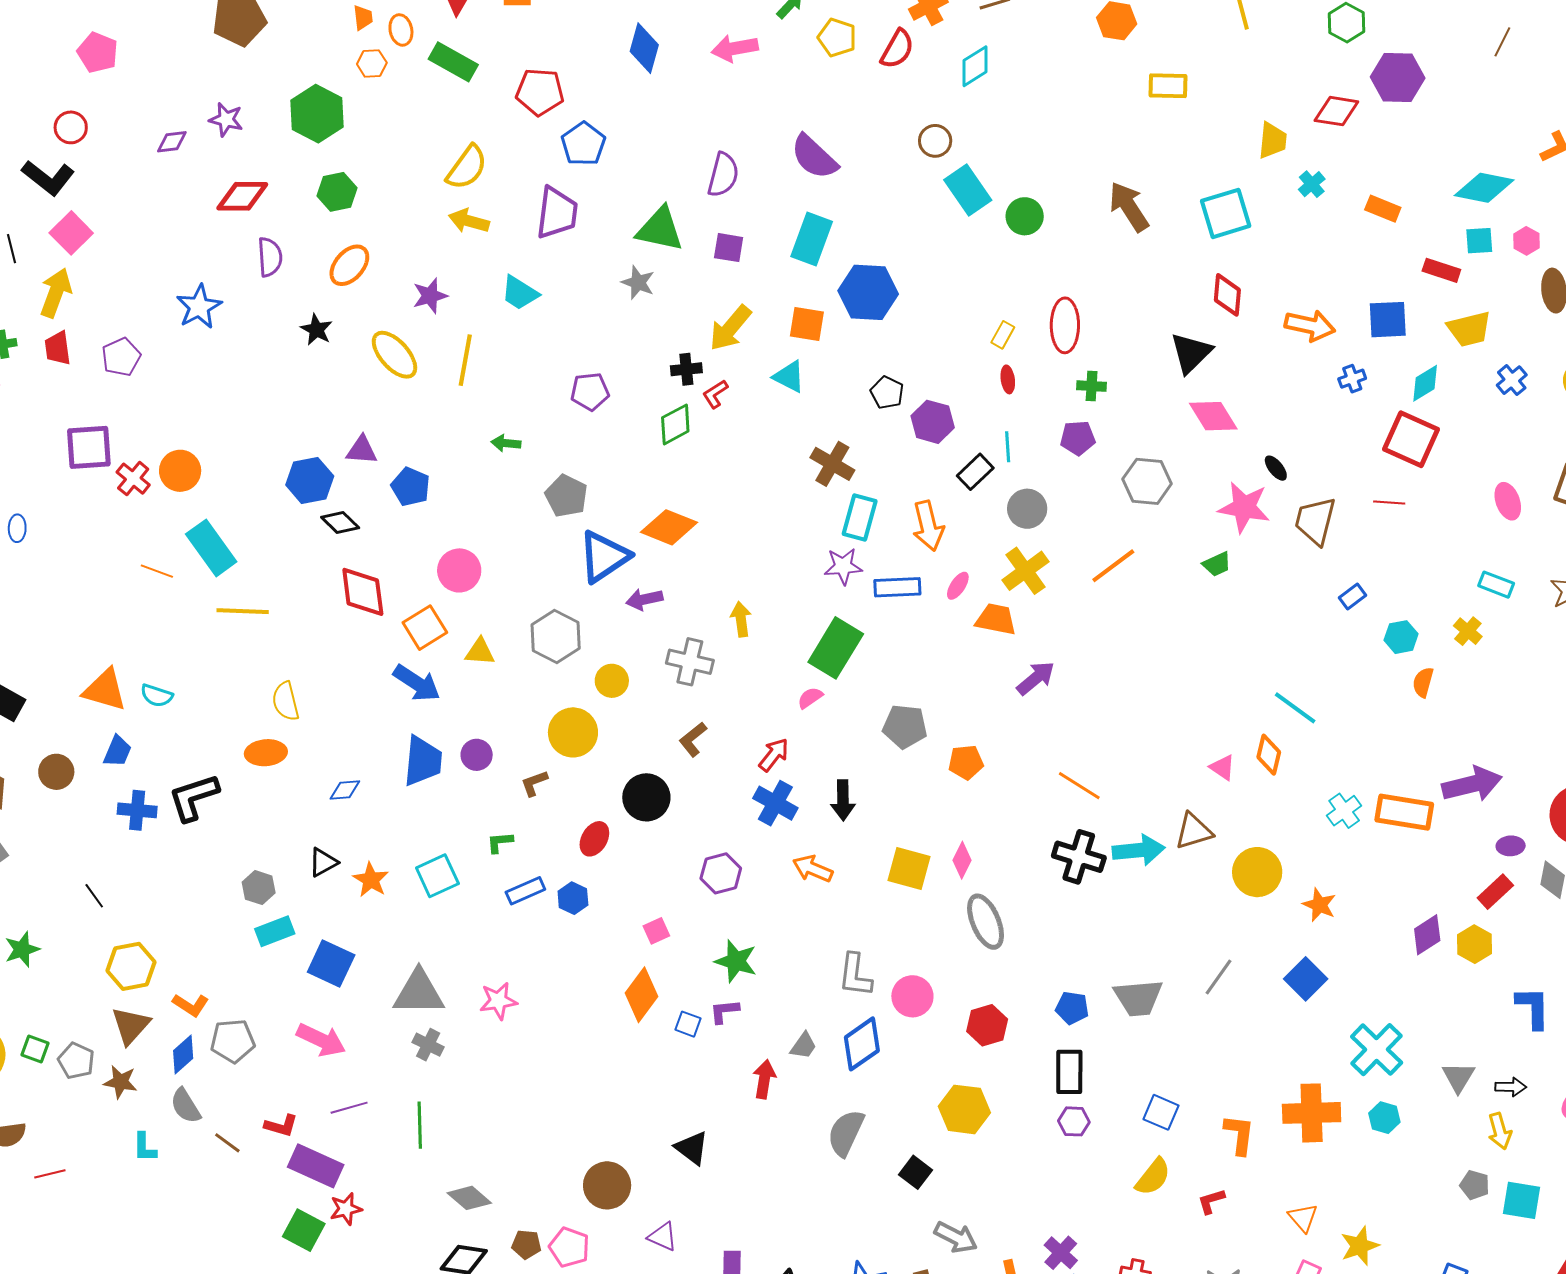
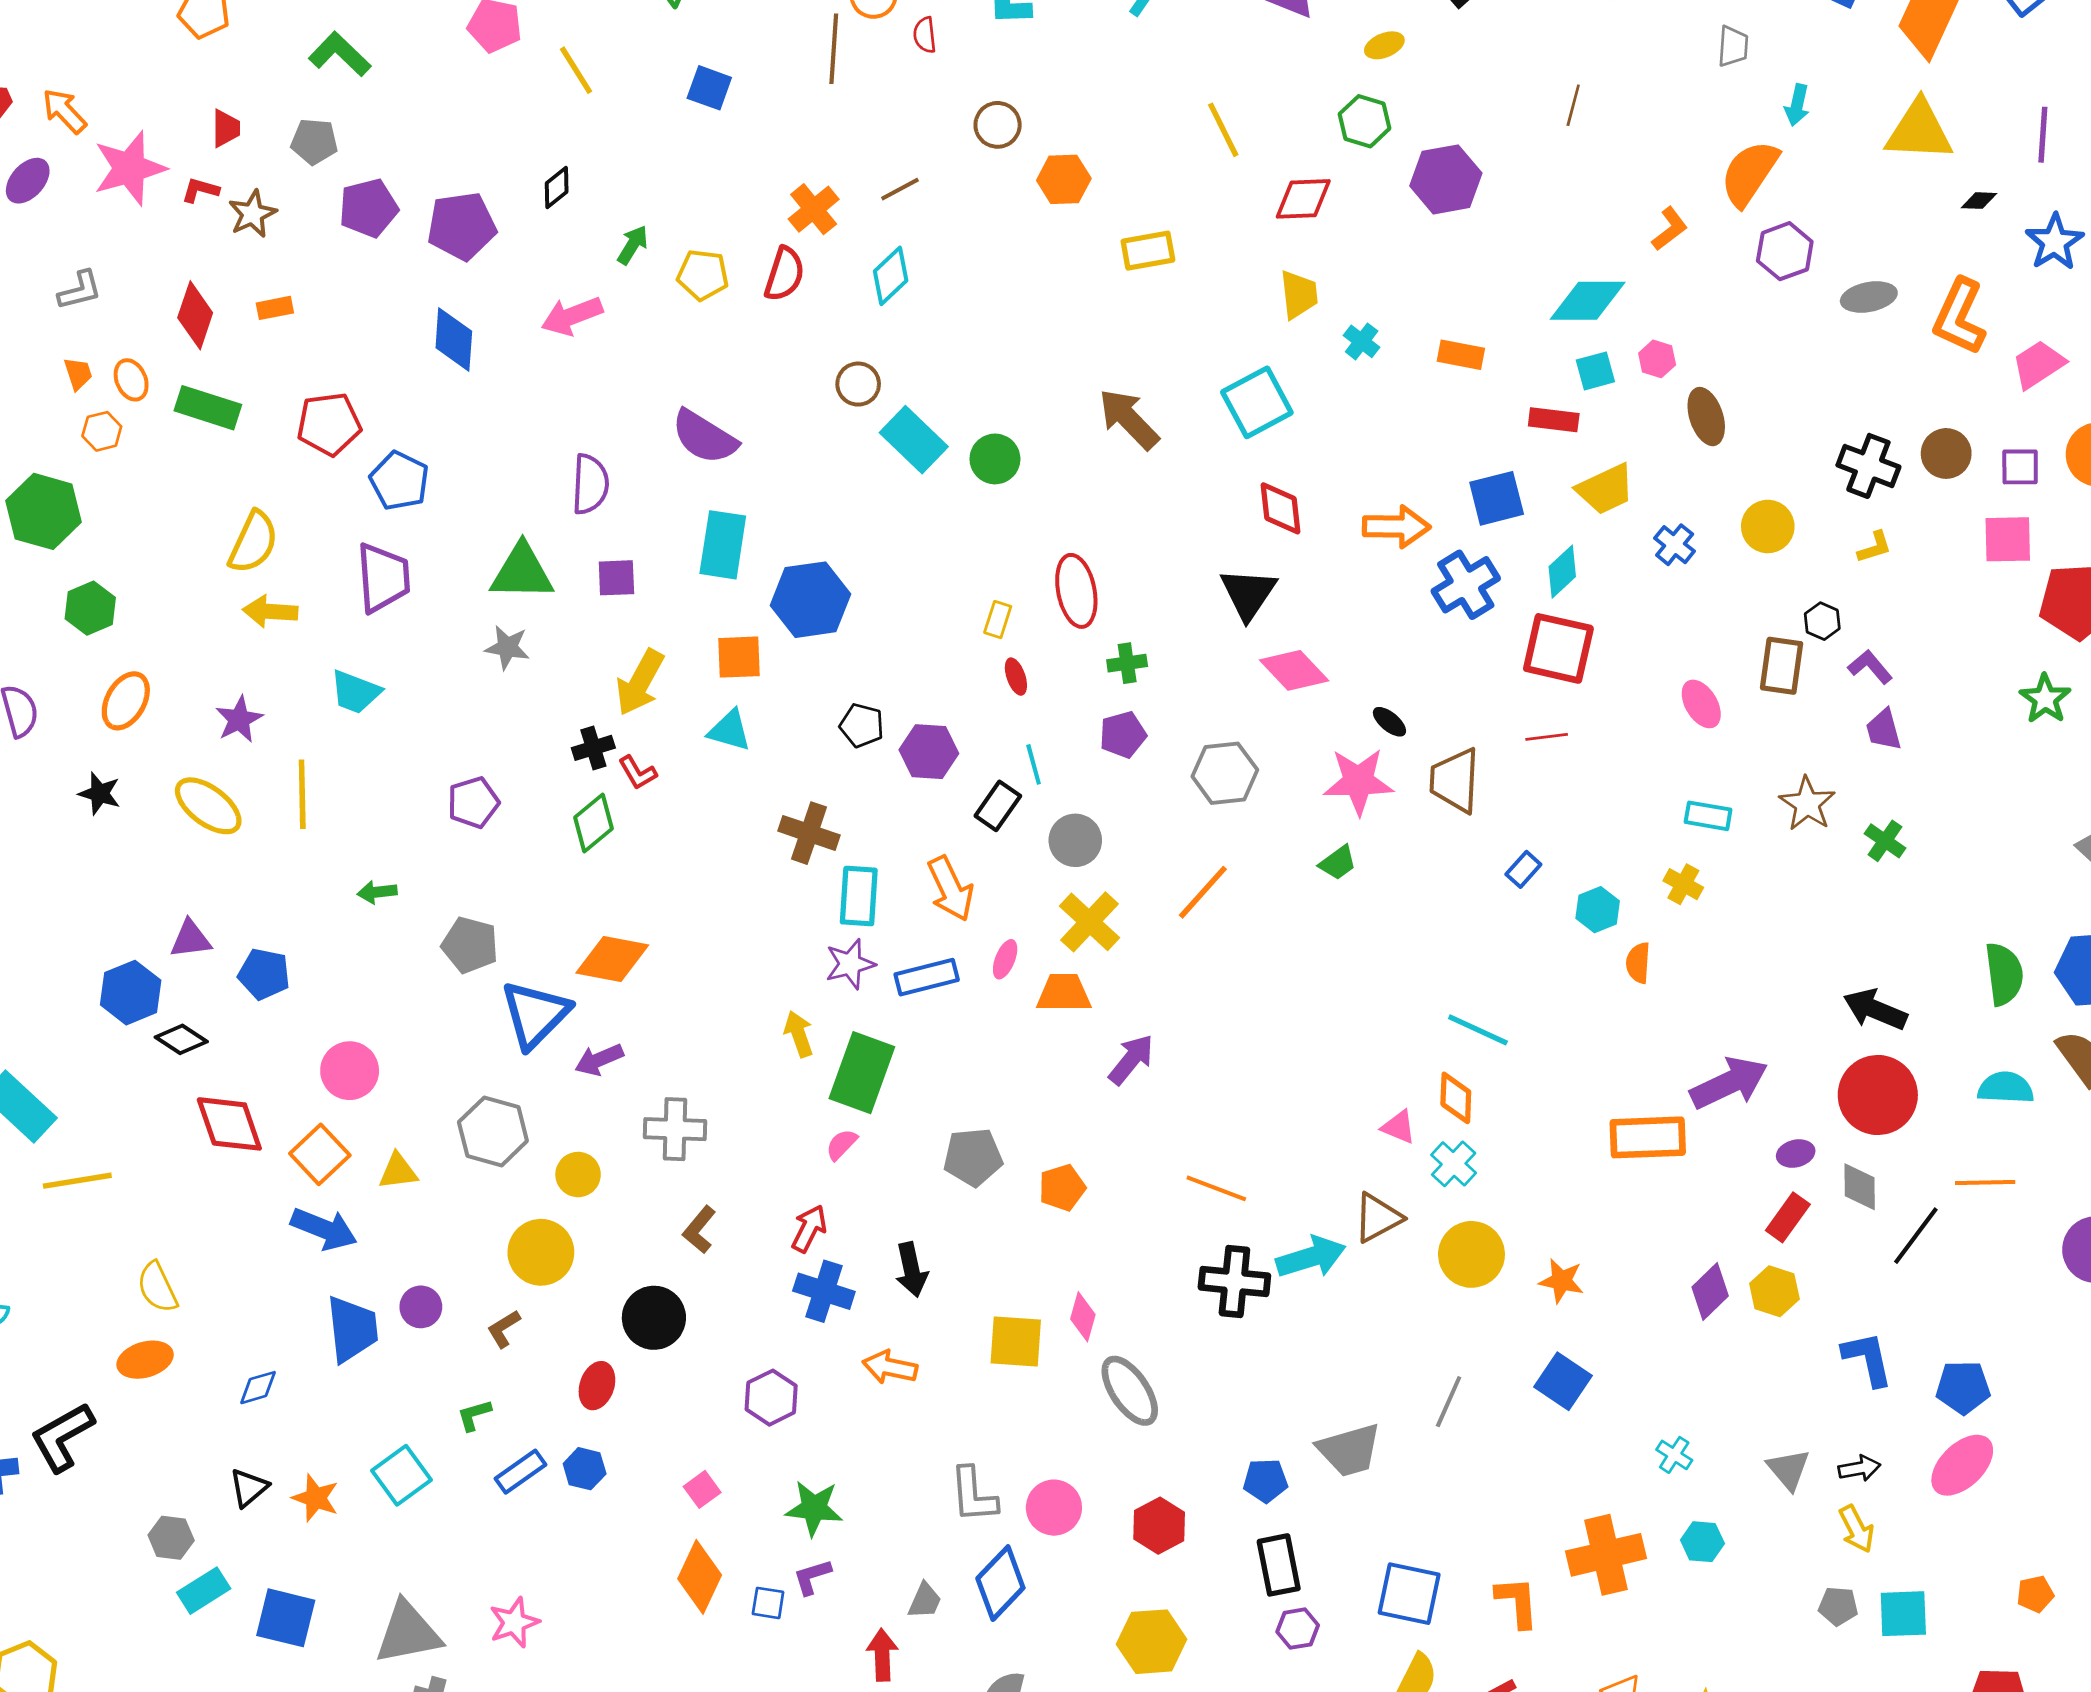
red diamond: (1336, 111) -> (1303, 199), moved
blue cross: (1352, 379) -> (1466, 585), size x1.8
red L-shape: (715, 394) -> (638, 773), turned -76
yellow arrow: (741, 619) -> (799, 1034), moved
cyan cross: (1344, 811) -> (1454, 1164), moved
cyan cross: (1377, 1050) -> (1674, 1455), size x0.5
blue square: (1161, 1112) -> (1409, 1594), size x1.4

